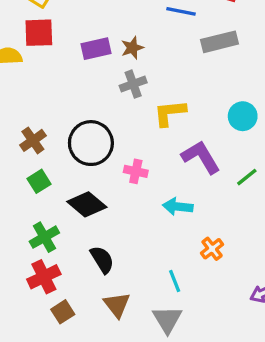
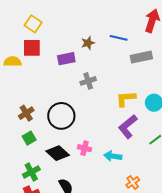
brown star: (132, 48) -> (88, 43), moved
yellow L-shape: (170, 113) -> (126, 99), moved
purple L-shape: (201, 157) -> (128, 127), turned -100
pink cross: (136, 171) -> (84, 148), moved

